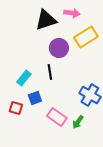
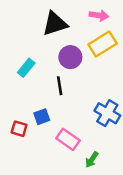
pink arrow: (72, 13) -> (99, 15), moved
cyan rectangle: (24, 78) -> (26, 68), moved
green arrow: (78, 122) -> (92, 160), moved

